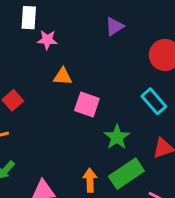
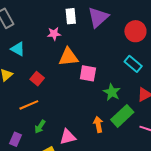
white rectangle: (29, 18) -> (71, 16), moved
purple triangle: (114, 26) -> (98, 17), size x1.6
orange triangle: (63, 76) -> (68, 57), size x1.5

